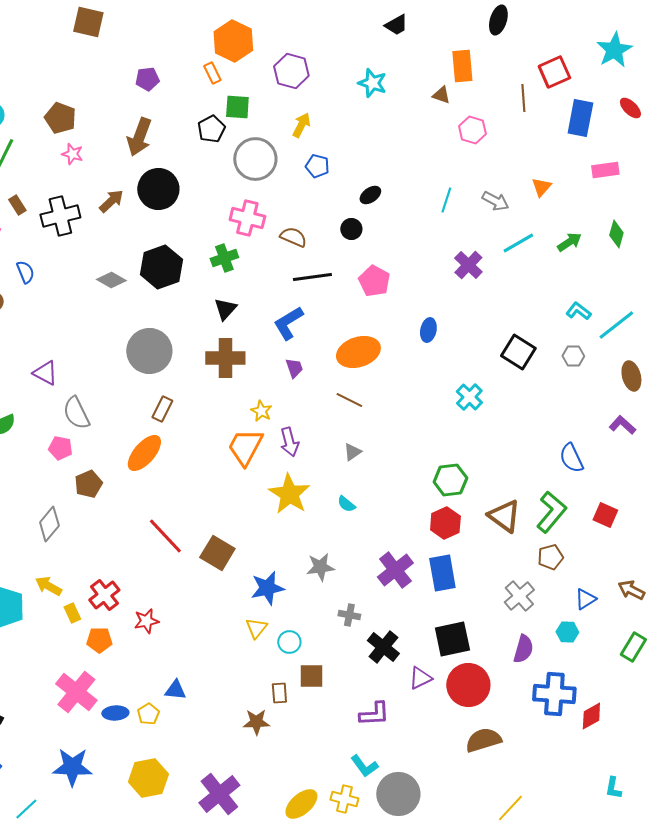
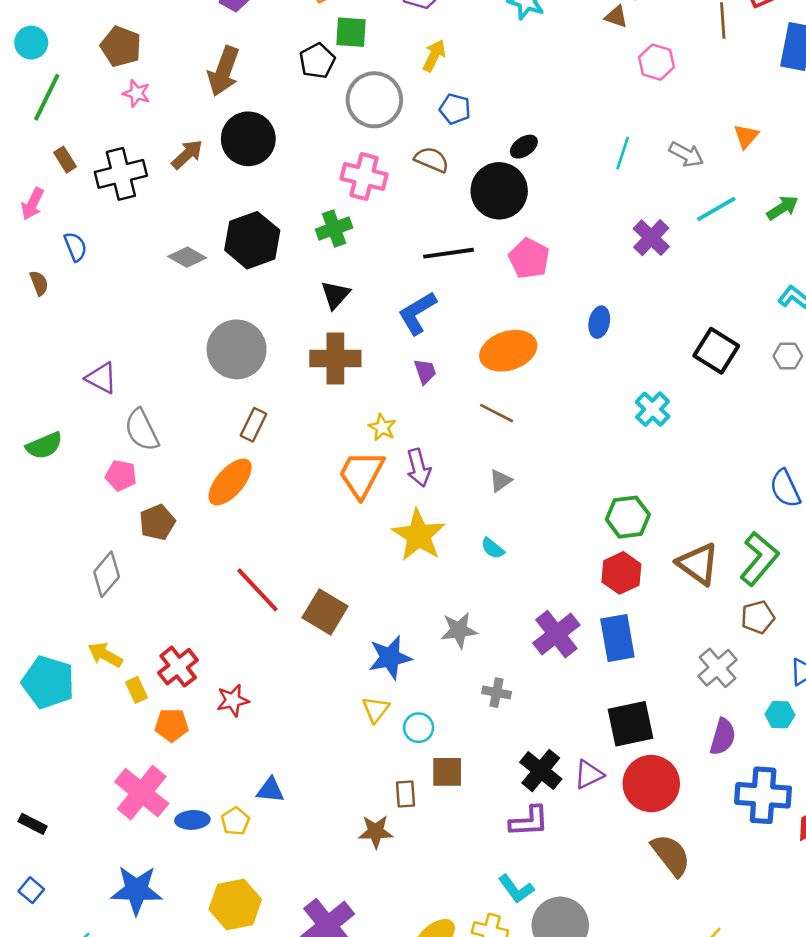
black circle: (351, 229) -> (499, 191), size x2.0
brown semicircle: (293, 237) -> (432, 160), moved
black cross: (383, 647) -> (541, 771), moved
brown semicircle: (483, 740) -> (671, 855), turned 69

